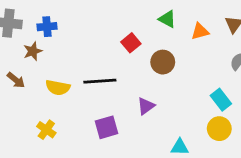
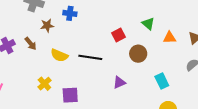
blue cross: (47, 27) -> (70, 13), moved
cyan rectangle: (221, 100) -> (162, 81), moved
purple square: (107, 127) -> (70, 95), moved

